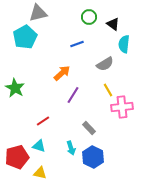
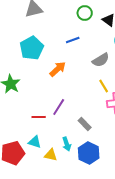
cyan pentagon: (25, 37) -> (32, 48), moved
purple line: (73, 95) -> (59, 107), moved
red line: (43, 121) -> (39, 117), turned 32
yellow triangle: (40, 173) -> (51, 155), moved

